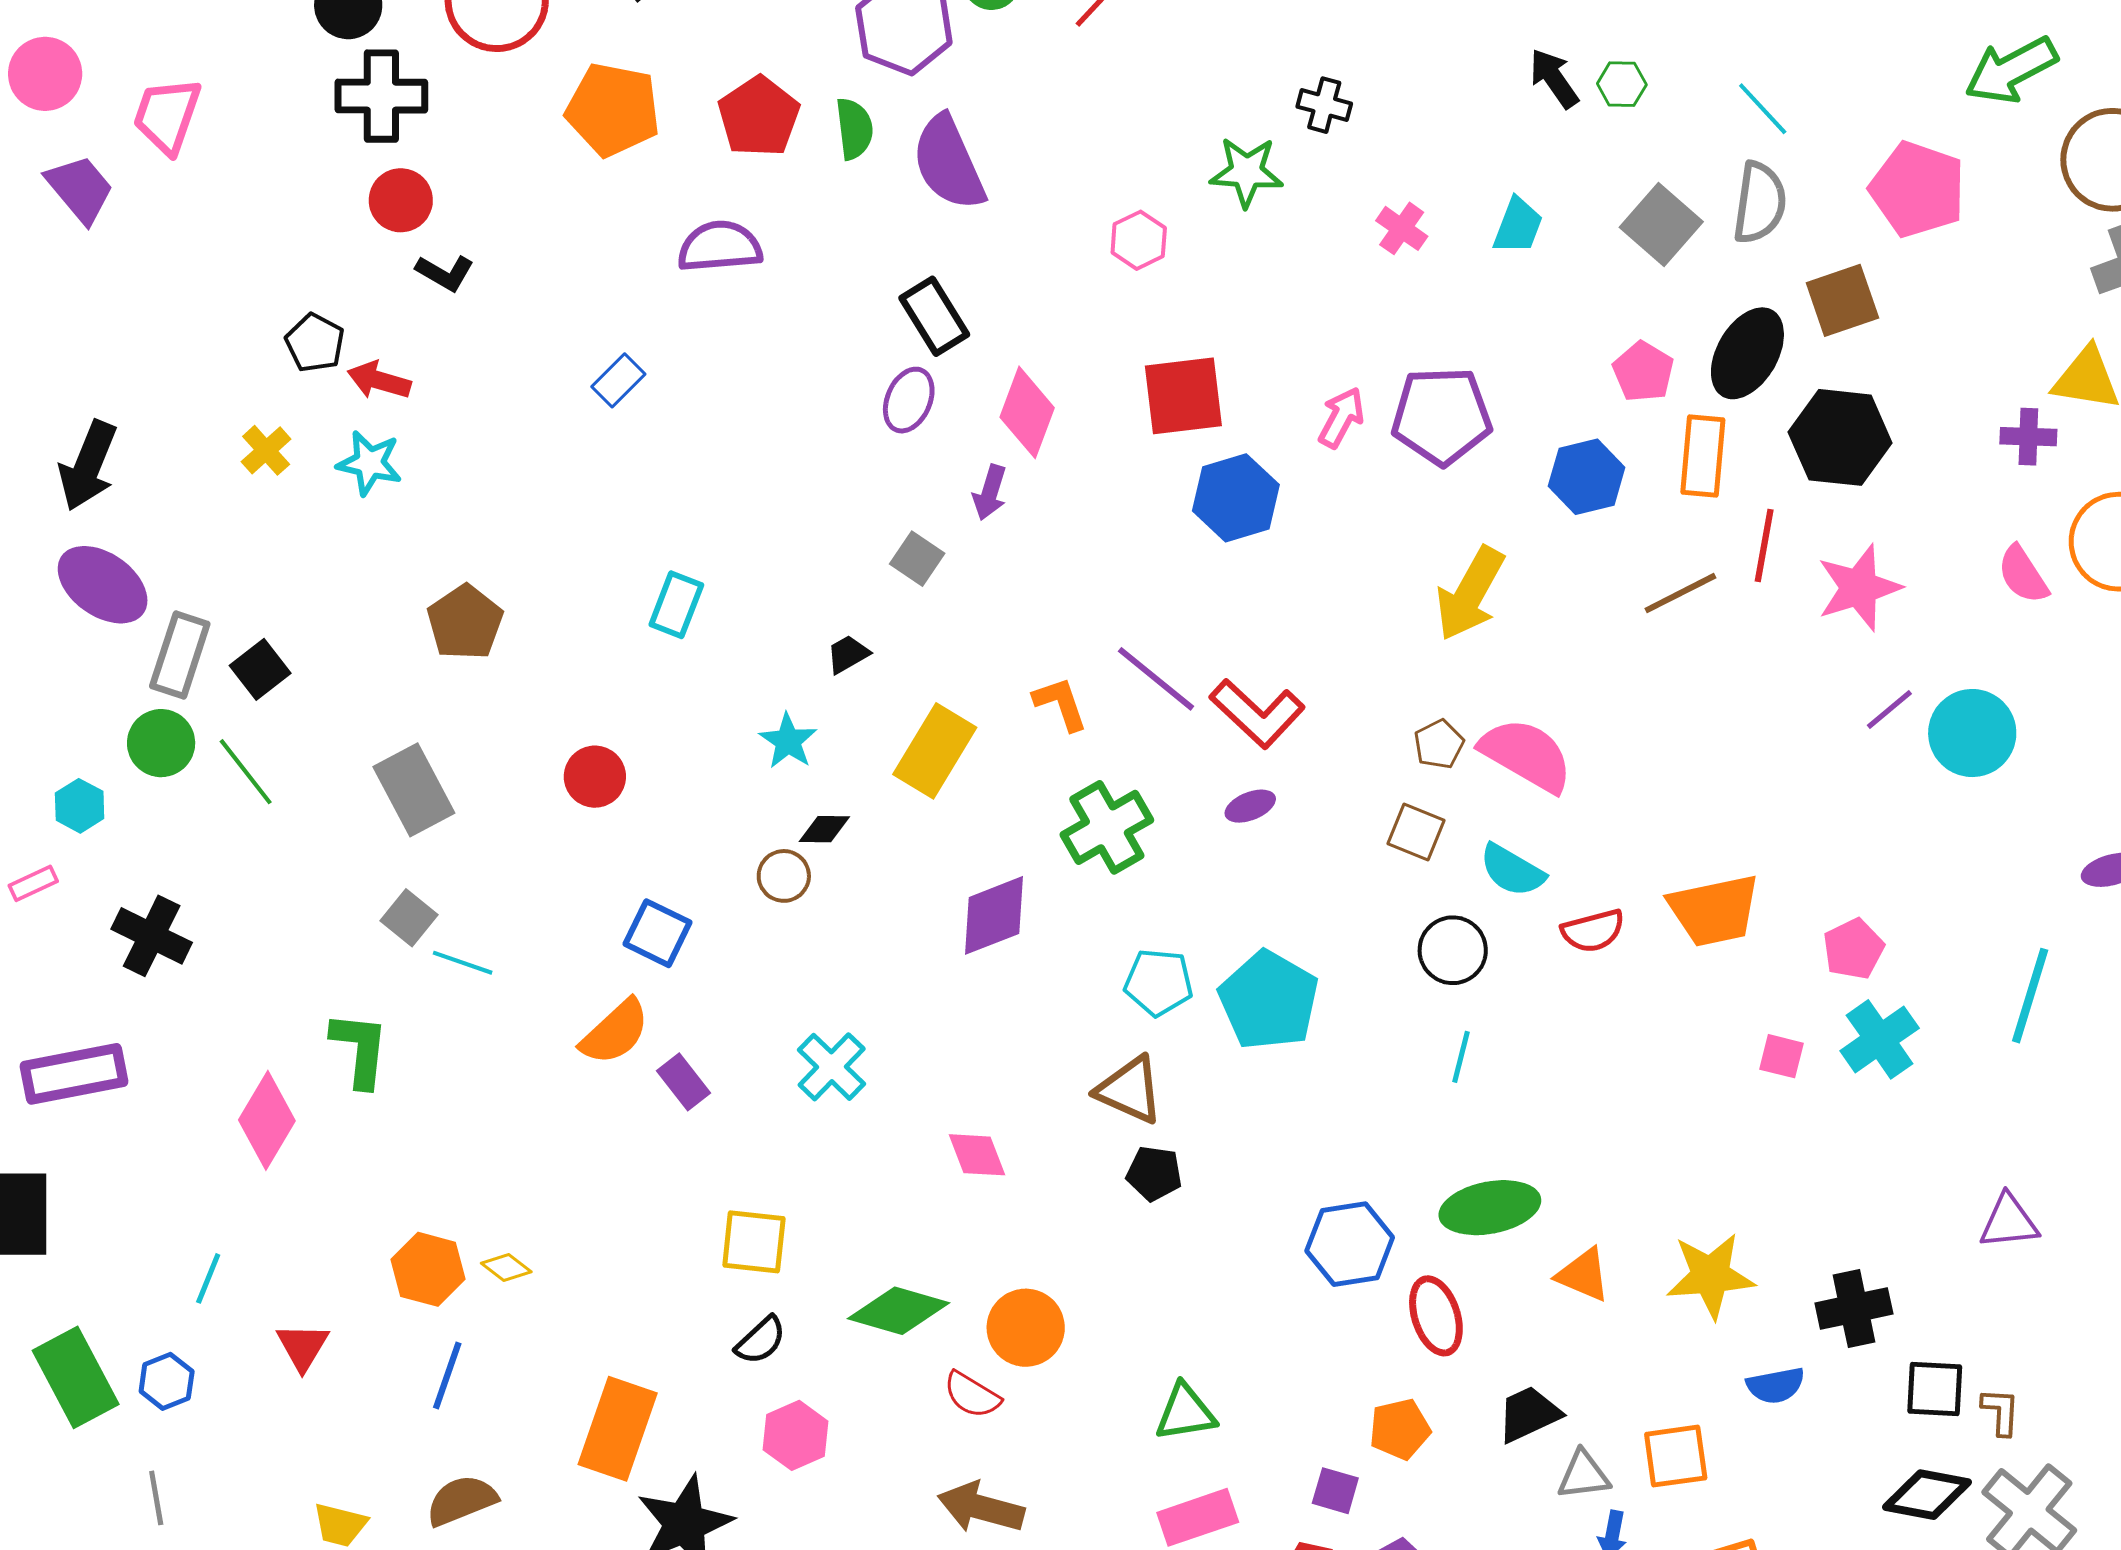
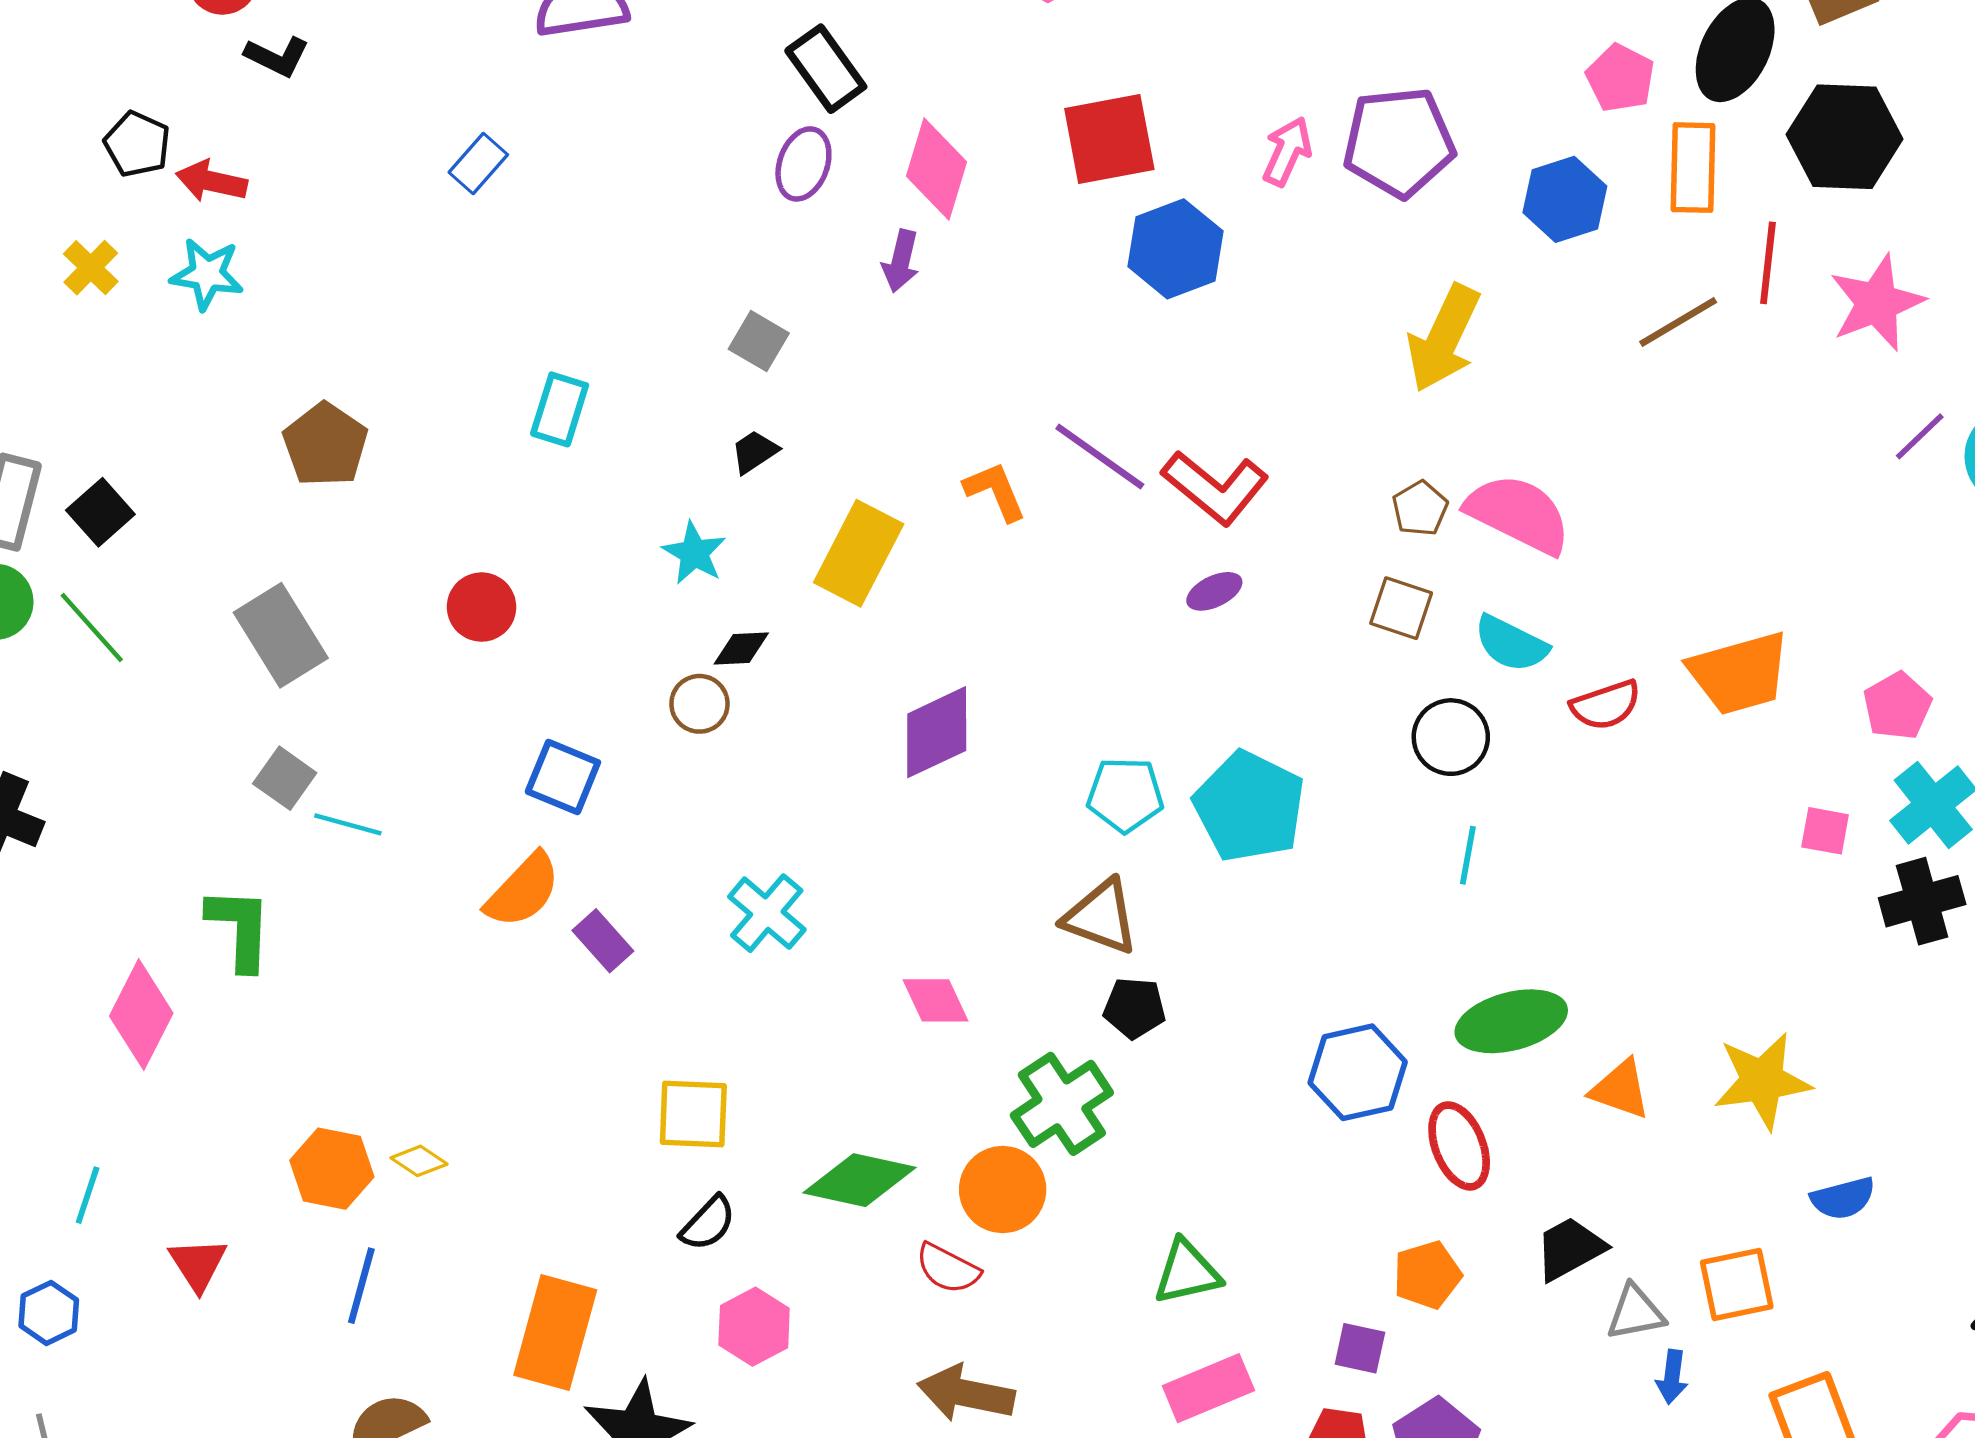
gray square: (917, 559) -> (759, 341), moved
green cross: (1107, 827) -> (1062, 1104), moved
black cross: (1854, 1308) -> (1922, 901), moved

